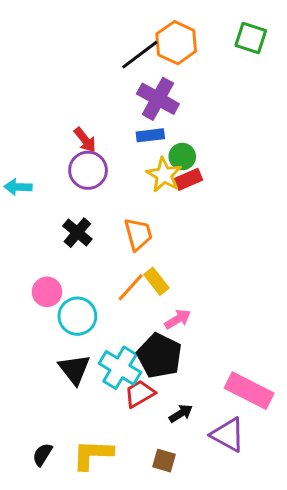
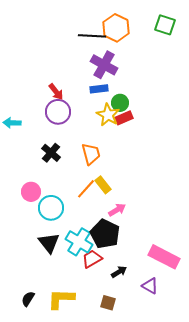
black line: (140, 55) -> (92, 36), turned 40
purple triangle: (228, 435) -> (150, 286), size x0.7

